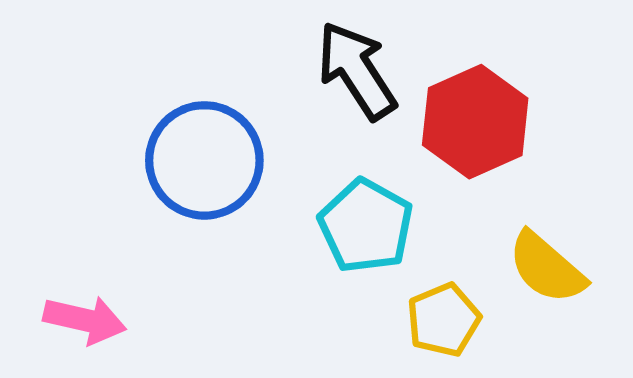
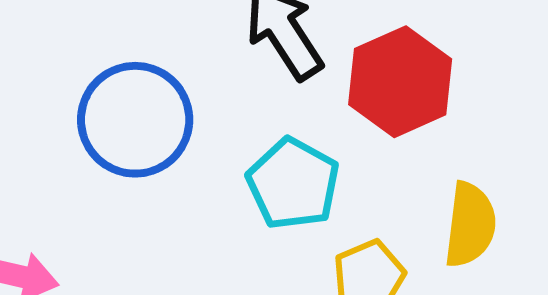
yellow semicircle: (547, 268) -> (470, 225), turned -124

